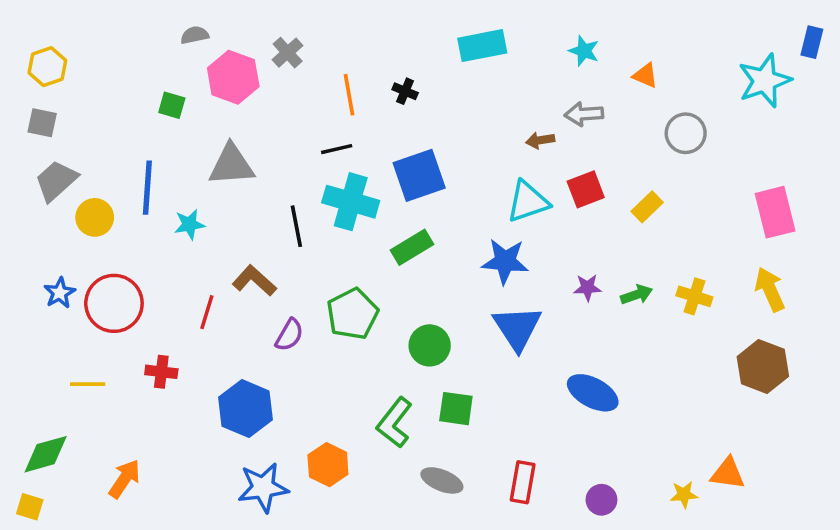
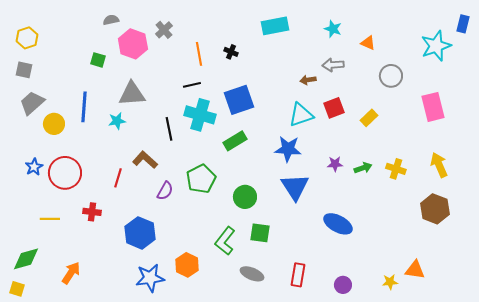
pink rectangle: (775, 212) -> (433, 107), moved
cyan star: (189, 224) -> (117, 121), moved

